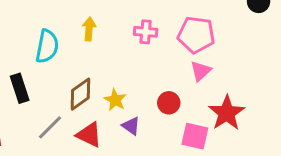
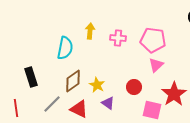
yellow arrow: (89, 29) -> (90, 31), moved
cyan semicircle: (47, 46) -> (65, 48), moved

